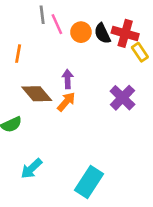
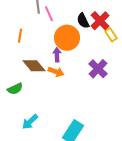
orange circle: (81, 32) -> (67, 38), moved, size x1.6
red cross: (125, 33) -> (100, 21), turned 30
orange arrow: (66, 102) -> (56, 72), turned 70

